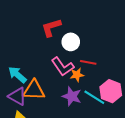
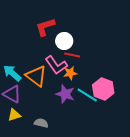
red line: (88, 62) -> (72, 55), moved
orange triangle: (34, 90) -> (36, 76), moved, turned 35

